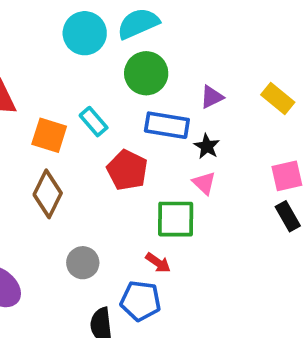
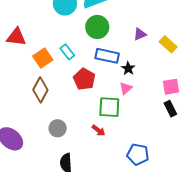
purple triangle: (212, 97) -> (140, 34), moved
orange square: (49, 135) -> (43, 58), turned 36
pink triangle: (204, 183) -> (126, 88), turned 32
blue pentagon: (141, 301) -> (138, 154), moved

